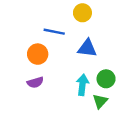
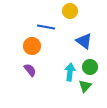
blue triangle: (87, 48) -> (84, 41), moved, turned 30
purple semicircle: (35, 82) -> (30, 70), turned -112

